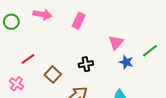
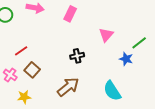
blue star: (126, 62) -> (126, 59), moved
brown square: (53, 74) -> (32, 70), moved

